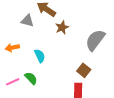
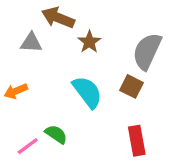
cyan semicircle: (40, 56) -> (87, 92), moved, size x1.5
brown square: (84, 70) -> (132, 86), moved

